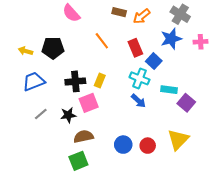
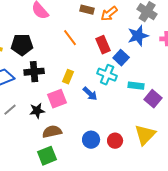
black cross: (75, 81) -> (34, 72), moved
blue arrow: (138, 101) -> (90, 94), moved

